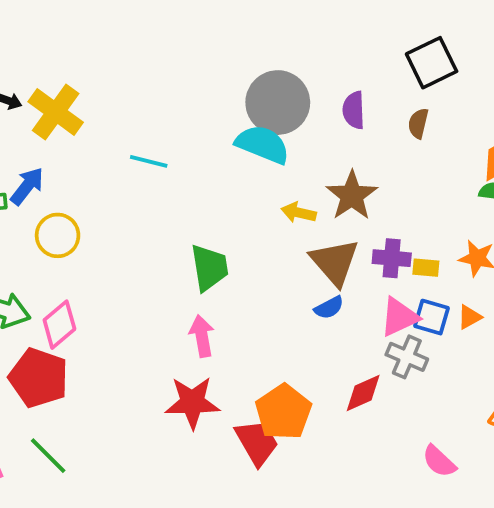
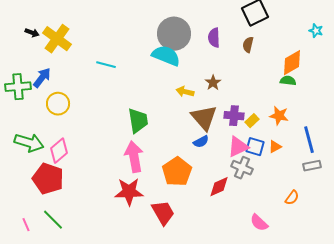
brown star: (352, 196) -> (213, 83), size x0.6
yellow rectangle: (426, 268) -> (252, 121), turned -48
pink arrow: (202, 336) -> (134, 157), size x1.4
orange pentagon: (283, 412) -> (177, 172), moved

